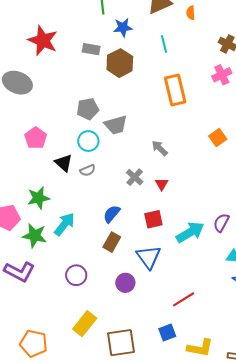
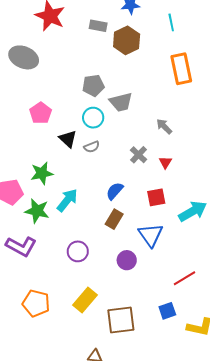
orange pentagon: (34, 343) -> (36, 303), moved

